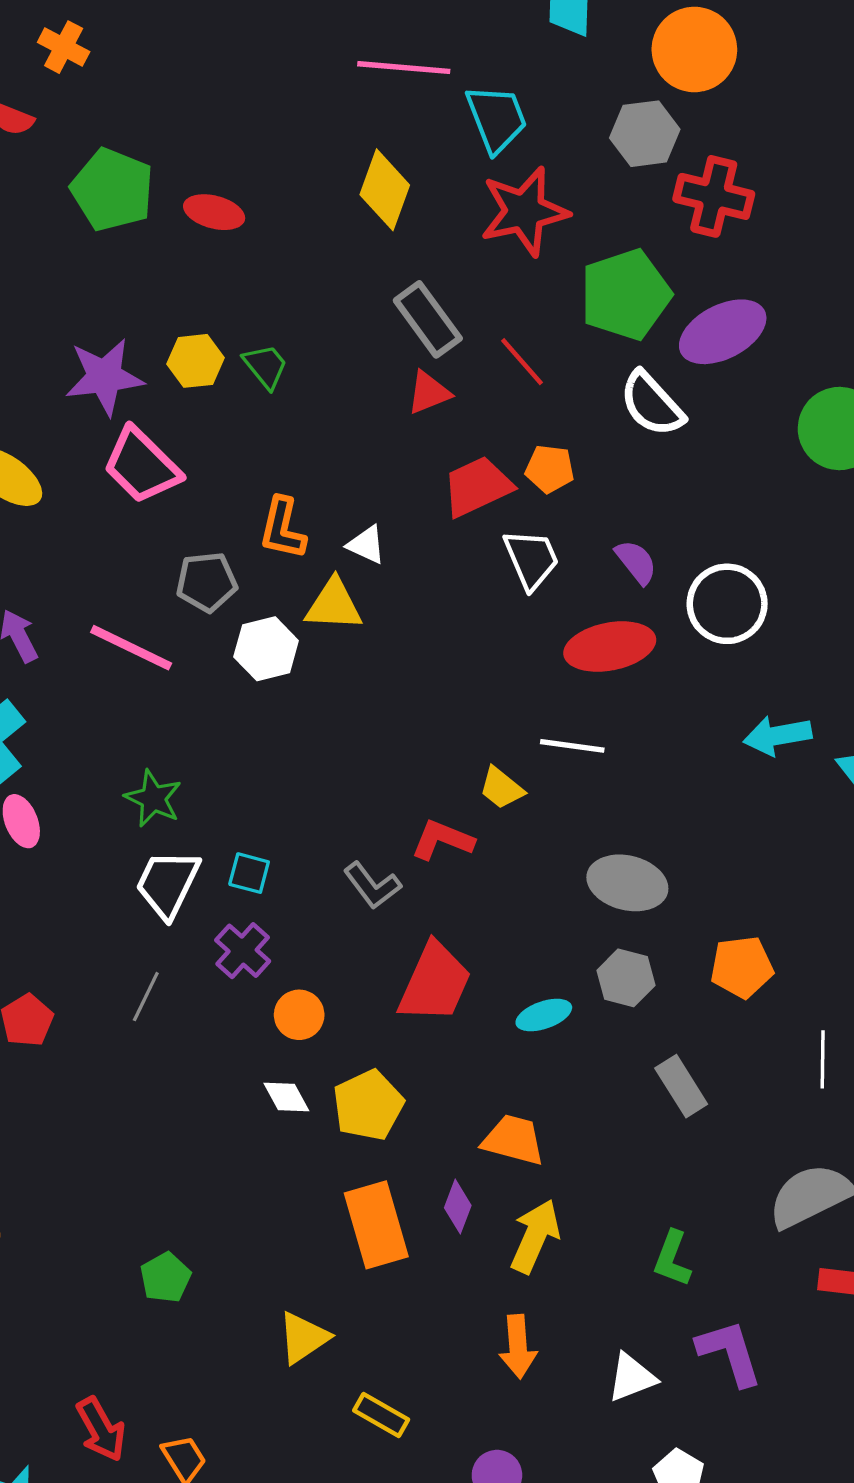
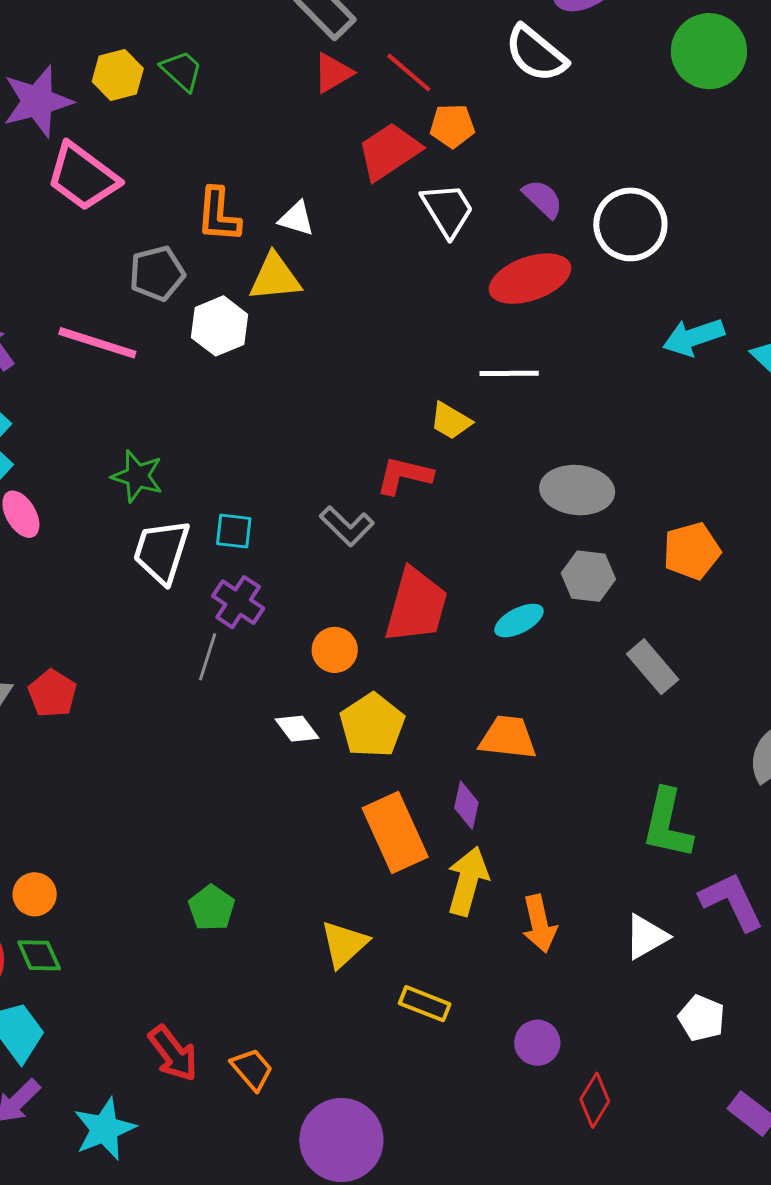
red line: (522, 362) -> (409, 73), moved
gray line: (146, 997) -> (208, 657), moved
orange circle: (299, 1015) -> (335, 650), moved
yellow arrow: (535, 1236) -> (468, 881), moved
green L-shape: (672, 1259) -> (667, 824), size x1.4

